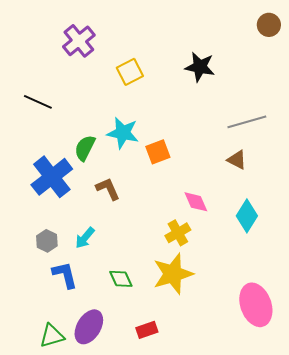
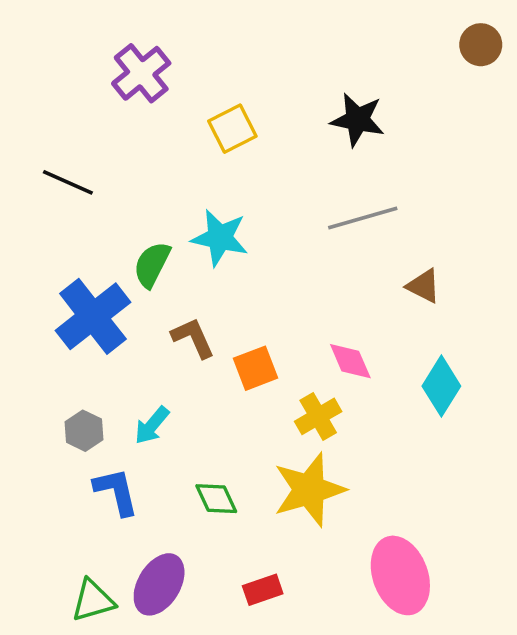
gray line: (247, 122) -> (363, 218), moved
orange square: (158, 152) -> (256, 368), moved
pink ellipse: (256, 305) -> (400, 575), moved

